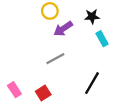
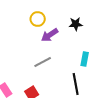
cyan rectangle: (102, 39) -> (85, 59), moved, turned 40
black line: (92, 83) -> (76, 84), turned -40

